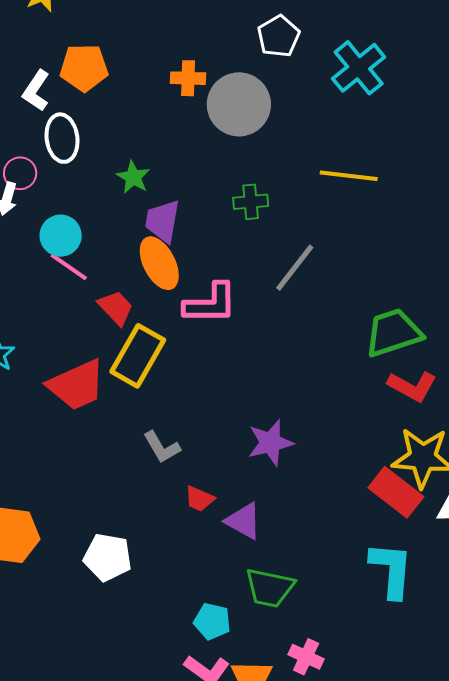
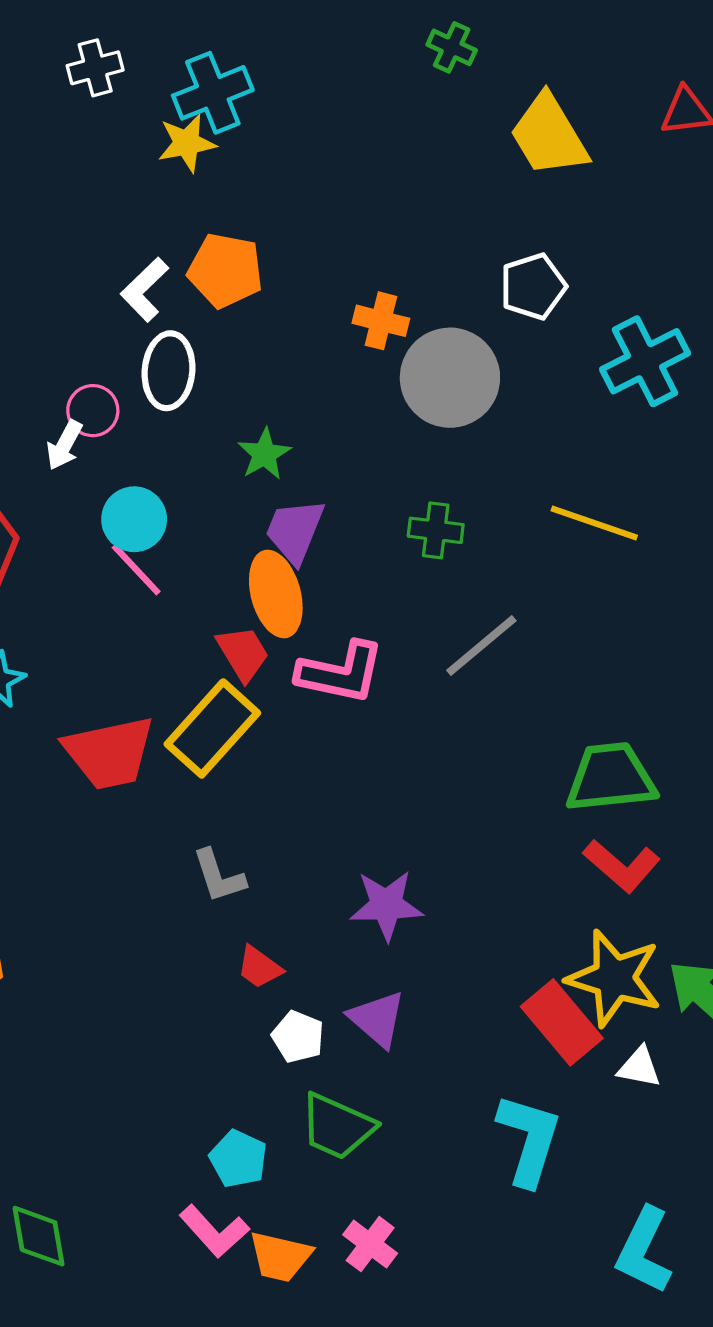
red trapezoid: (116, 308) -> (243, 653), moved
purple triangle: (244, 521) -> (377, 1019), moved
white pentagon: (108, 557) -> (298, 1037), moved, size x0.7

